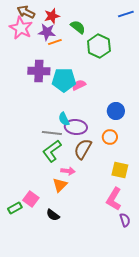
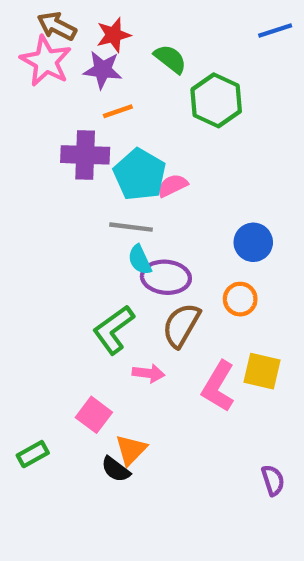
orange line: (55, 42) -> (118, 111), moved
cyan pentagon: (64, 80) -> (140, 175), turned 30
gray line: (52, 133) -> (131, 227), moved
orange triangle: (60, 185) -> (131, 450), moved
pink square: (31, 199) -> (94, 415), moved
pink L-shape: (114, 199) -> (218, 386), moved

